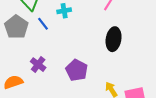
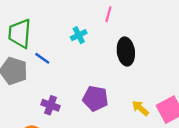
cyan cross: (64, 11) -> (79, 35), moved

